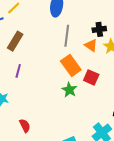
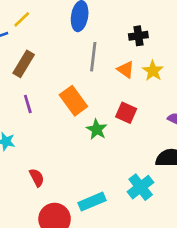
black cross: (99, 29) -> (138, 36), moved
orange rectangle: (71, 65) -> (73, 101), moved
purple line: (18, 71) -> (28, 104), turned -32

